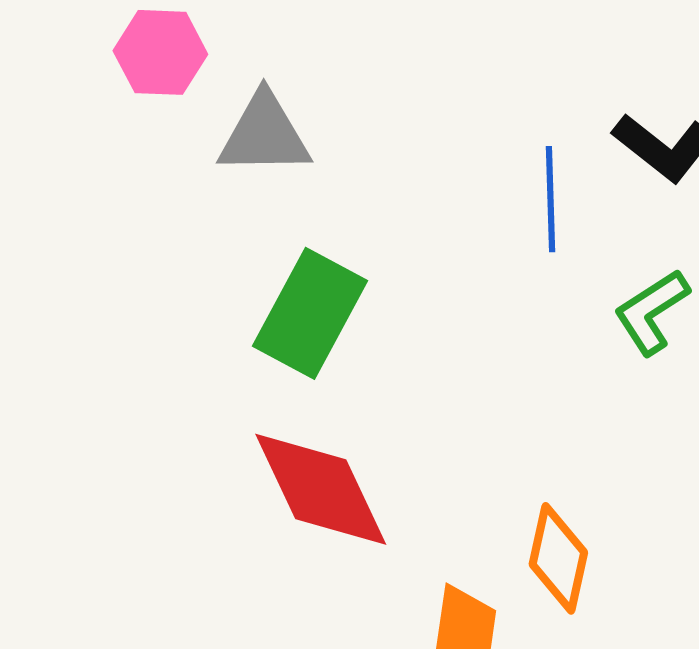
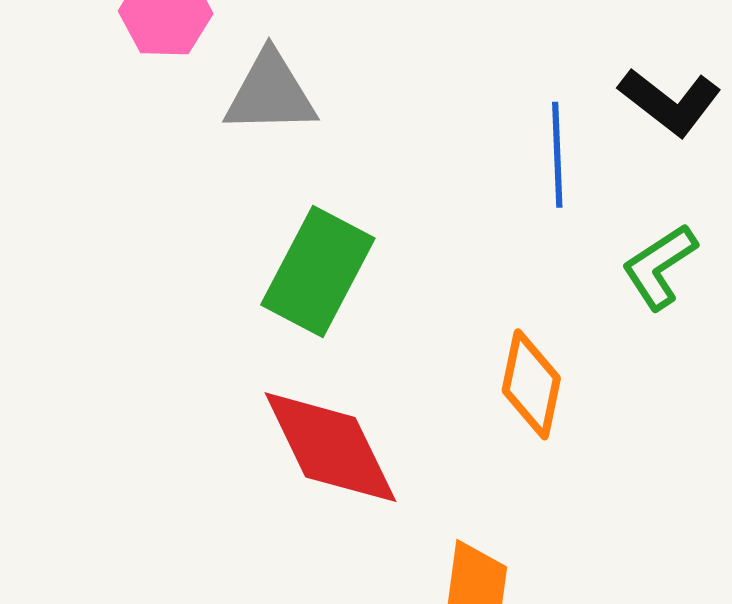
orange diamond: (558, 558) -> (531, 384), moved

